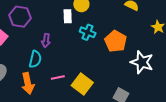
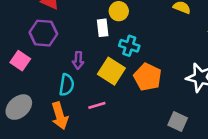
orange pentagon: (116, 41) -> (148, 77), moved
yellow square: (82, 84) -> (111, 71), moved

